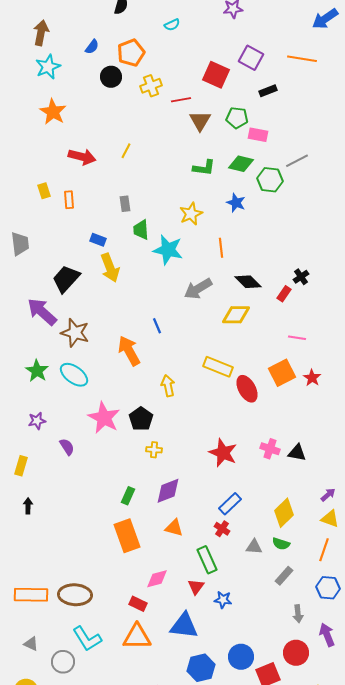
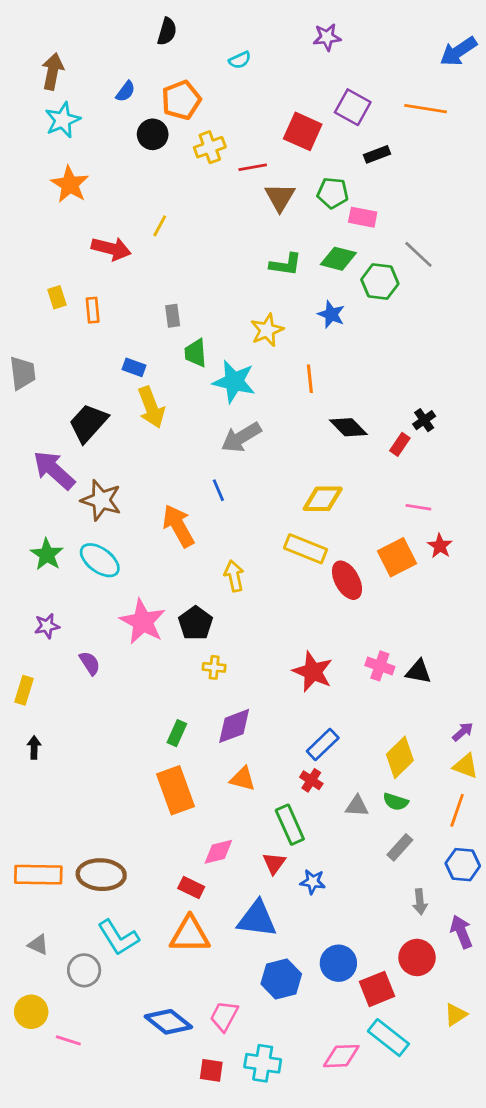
yellow line: (126, 151) -> (160, 226), moved
gray line: (297, 161) -> (418, 254), turned 70
gray arrow: (198, 289) -> (241, 437), moved
yellow diamond: (236, 315) -> (323, 499), moved
red star: (312, 378) -> (440, 546), moved

